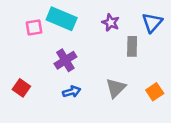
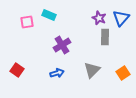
cyan rectangle: (62, 19) -> (49, 15), size x0.6
purple star: (111, 23) -> (99, 18), moved
purple cross: (65, 60) -> (62, 45), moved

